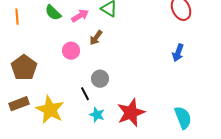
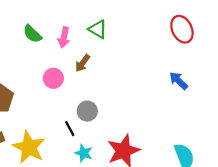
pink arrow: (80, 16) -> (64, 37), turned 132
blue arrow: (178, 53) -> (178, 81), turned 114

